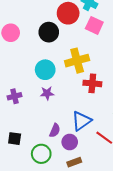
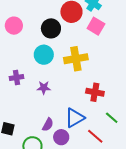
cyan circle: (45, 70) -> (44, 55), moved
red cross: (92, 83) -> (95, 92), moved
purple cross: (14, 96) -> (16, 78), moved

